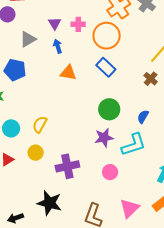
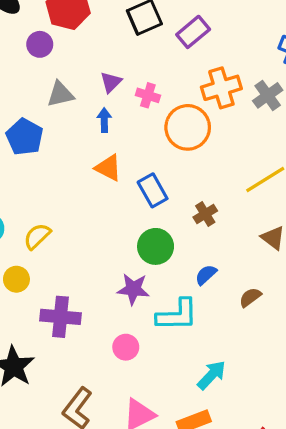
blue rectangle: (106, 67) -> (153, 190), moved
brown cross: (151, 79) -> (205, 214), moved

